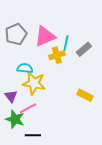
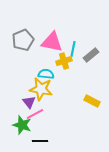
pink triangle: (45, 36) -> (52, 42), turned 35
cyan semicircle: (25, 68) -> (46, 74), moved
purple triangle: (11, 96) -> (29, 102), moved

